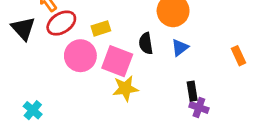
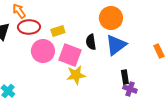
red ellipse: (61, 23) -> (29, 27), turned 30
blue triangle: (180, 48) -> (116, 45), size x1.6

